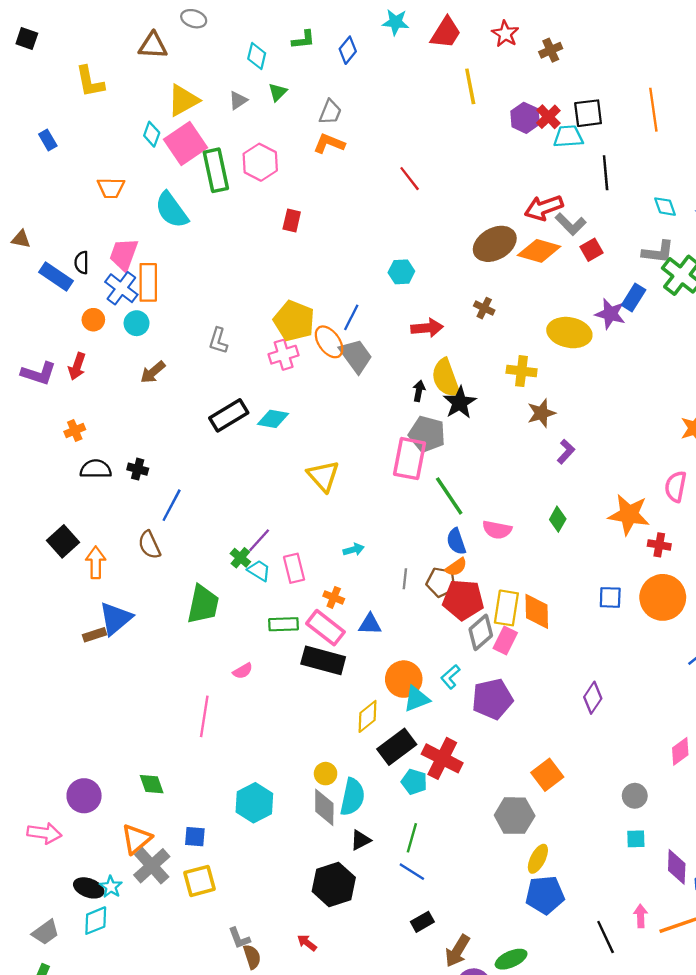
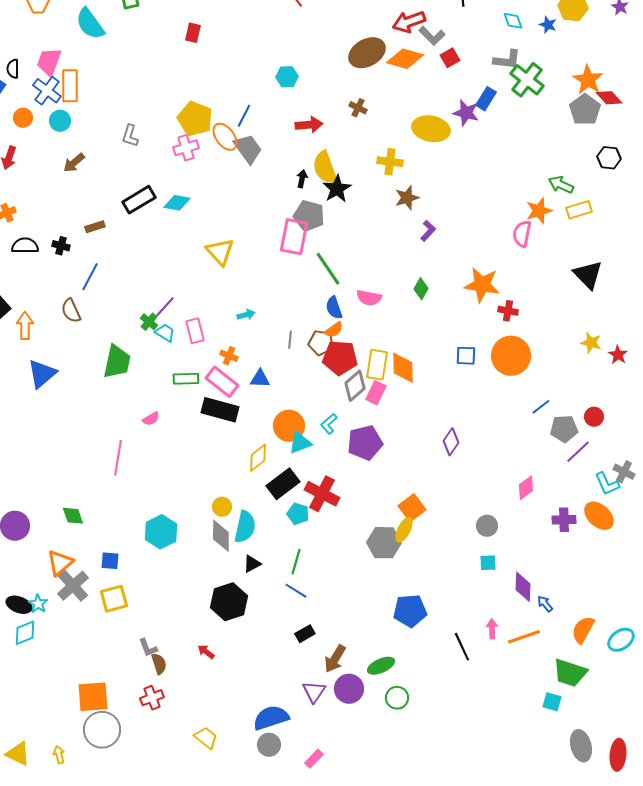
pink semicircle: (676, 487) -> (522, 234), moved
brown rectangle: (95, 635) -> (95, 227), moved
yellow ellipse: (538, 859) -> (404, 530), moved

